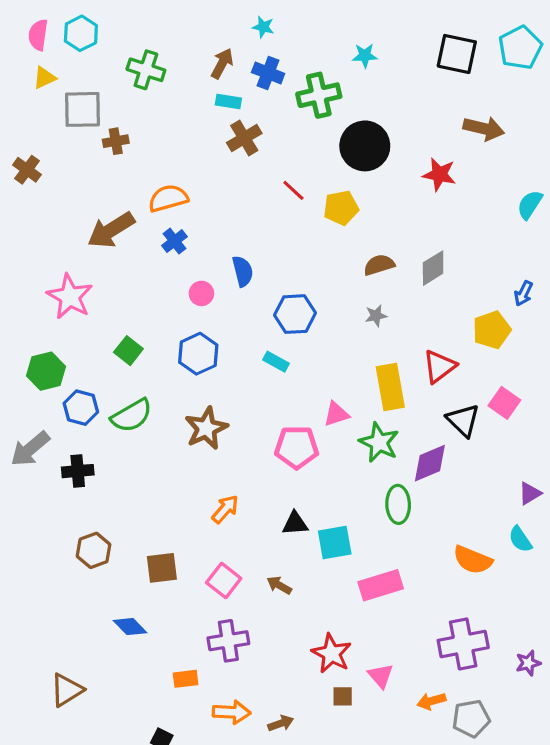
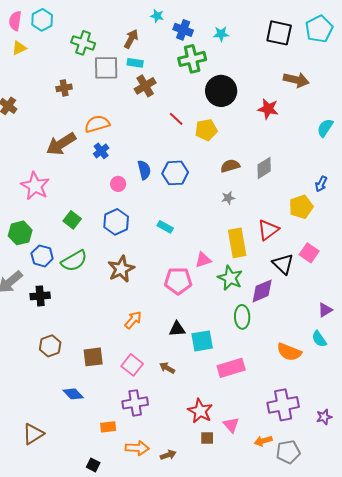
blue cross: (268, 73) -> (183, 30), moved
gray square: (82, 109) -> (106, 68), moved
blue hexagon: (295, 314) -> (175, 173), moved

